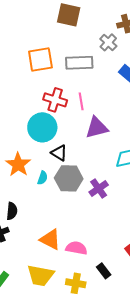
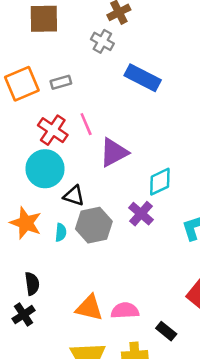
gray rectangle: (79, 63) -> (61, 82), moved, size x0.6
red cross: (55, 100) -> (53, 130), turned 30
purple cross: (99, 188) -> (141, 214), moved

